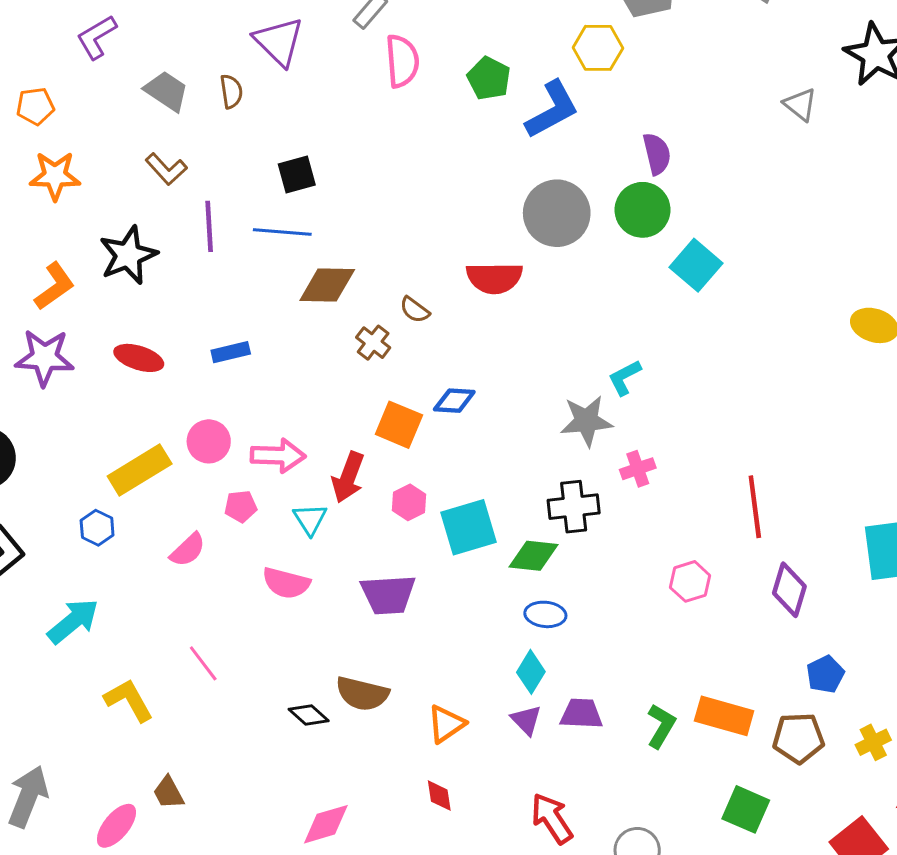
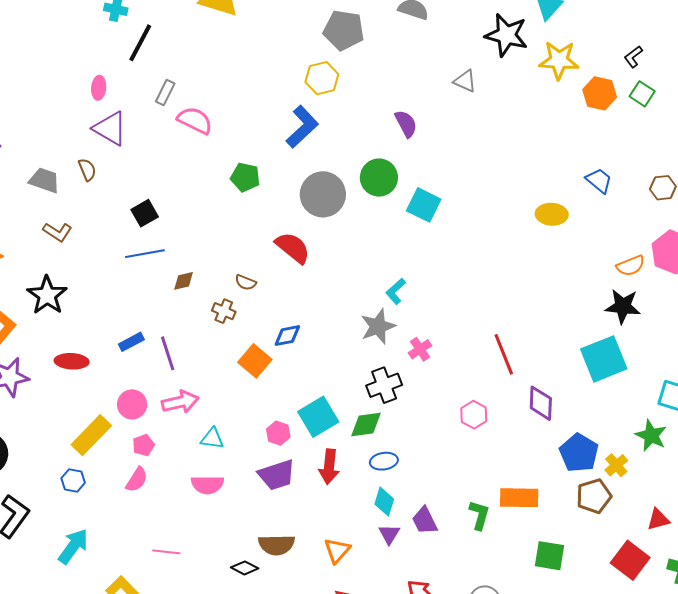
pink semicircle: (402, 61) -> (195, 120), turned -45
green pentagon: (489, 78) -> (245, 177), moved
purple semicircle: (657, 154) -> (406, 124), moved
purple line: (209, 226) -> (168, 353), moved
red semicircle: (494, 278) -> (293, 248), turned -126
brown diamond: (327, 285) -> (184, 281), size x0.6
orange square: (399, 425) -> (255, 361), turned 32
red arrow: (348, 477) -> (329, 467), moved
pink hexagon: (409, 502) -> (278, 433), moved
pink pentagon: (241, 506) -> (144, 445), moved
cyan triangle: (310, 519) -> (212, 438), turned -35
pink line: (203, 663) -> (166, 552), turned -32
blue pentagon: (825, 674) -> (579, 453), size x1.5
purple trapezoid: (581, 714) -> (425, 521), turned -104
purple triangle: (526, 720) -> (389, 534), turned 30
brown pentagon: (798, 738) -> (594, 496), moved
yellow cross: (873, 742) -> (616, 465), moved

